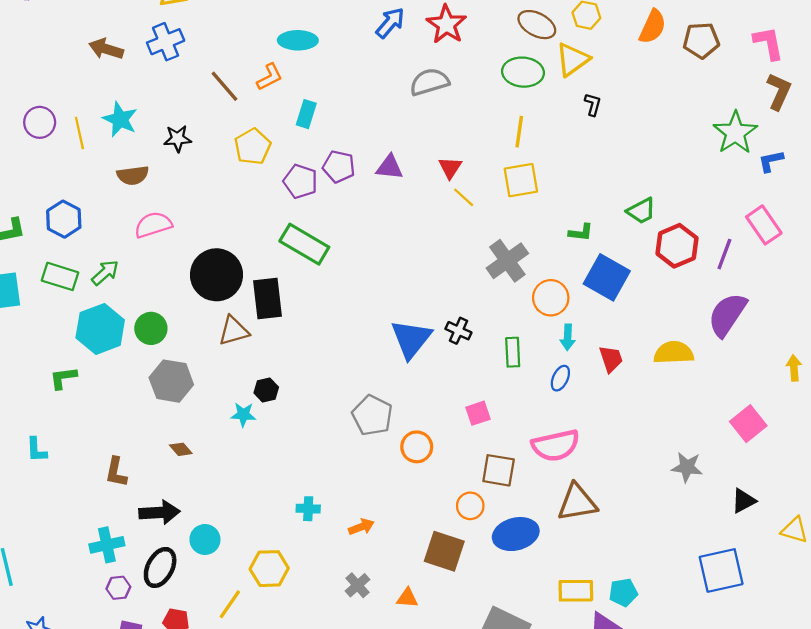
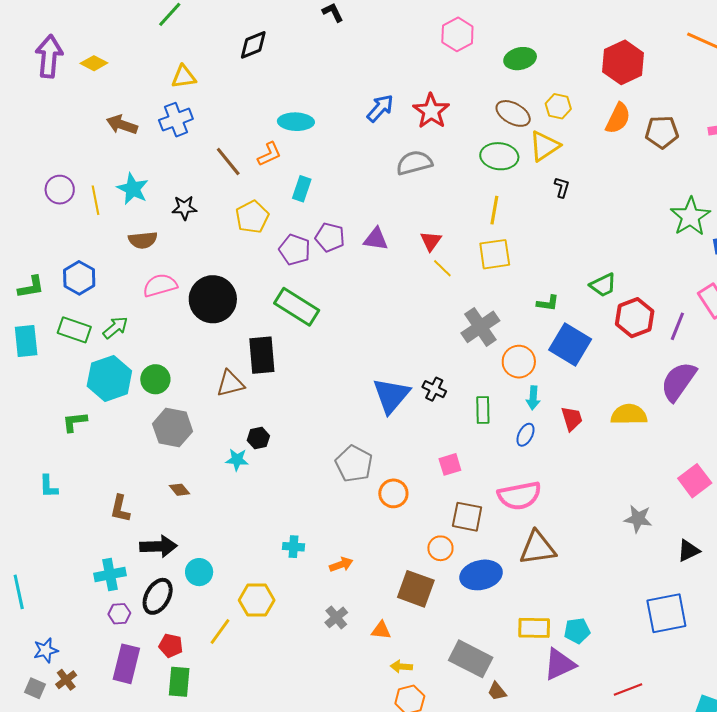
black circle: (216, 275) -> (213, 299), moved

